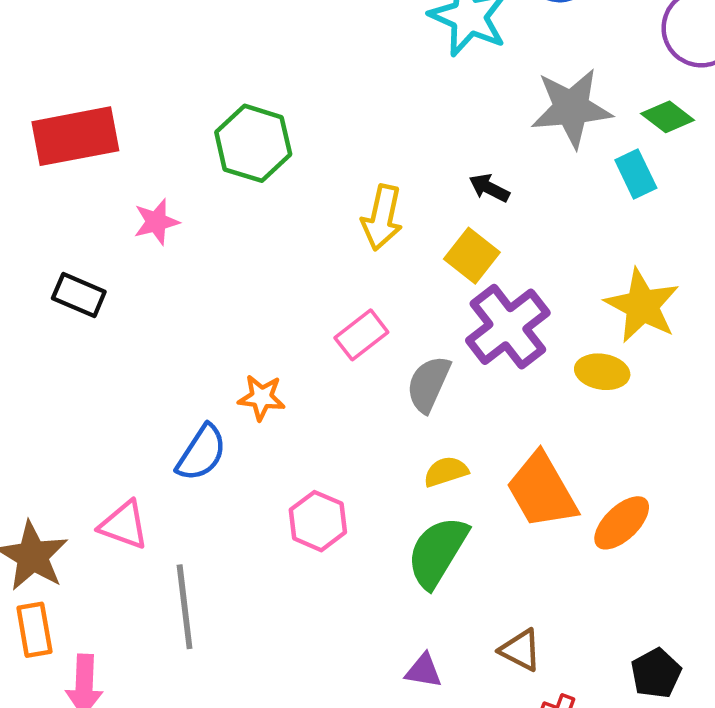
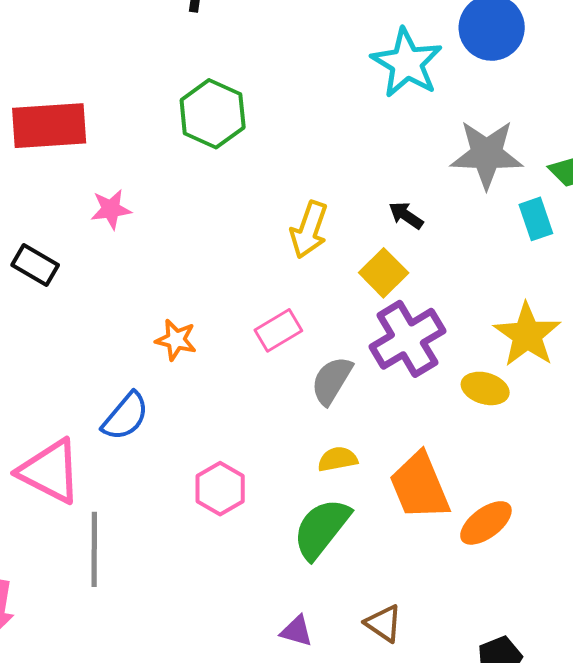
green hexagon: (253, 143) -> (213, 114), moved
orange star: (262, 397) -> (176, 340), moved
pink triangle: (124, 525) -> (50, 471), size x1.5

